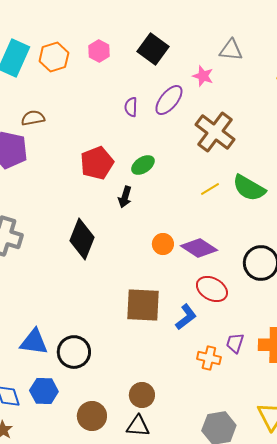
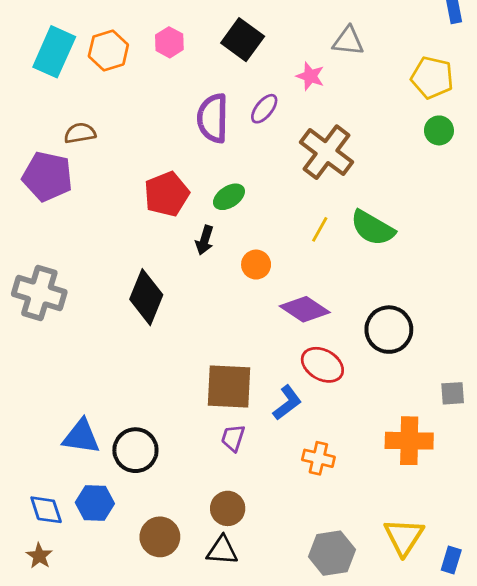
purple ellipse: (169, 100) -> (264, 109), size x0.7
purple semicircle: (131, 107) -> (213, 118), size x1.8
yellow line: (210, 189) -> (320, 229), turned -30
orange circle: (163, 244) -> (256, 265), moved
purple trapezoid: (235, 343) -> (233, 438), moved

